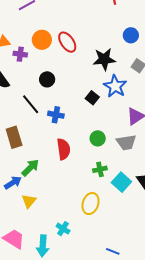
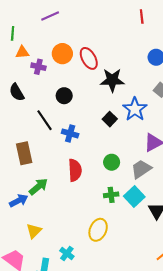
black star: (104, 59) -> (112, 80), moved
gray trapezoid: (126, 142) -> (141, 169), turned 150
cyan square: (121, 182) -> (134, 197), moved
yellow triangle: (29, 201) -> (34, 231), moved

